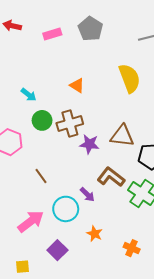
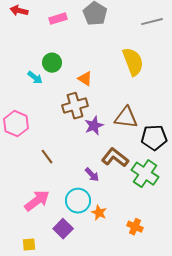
orange triangle: (77, 85) -> (85, 79), moved
green circle: (42, 120) -> (52, 63), moved
purple star: (89, 144) -> (94, 126), turned -30
cyan circle: (66, 209) -> (78, 201), moved

